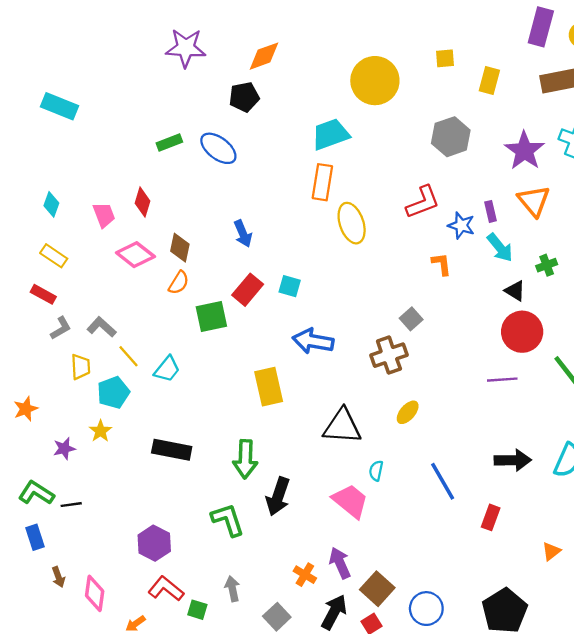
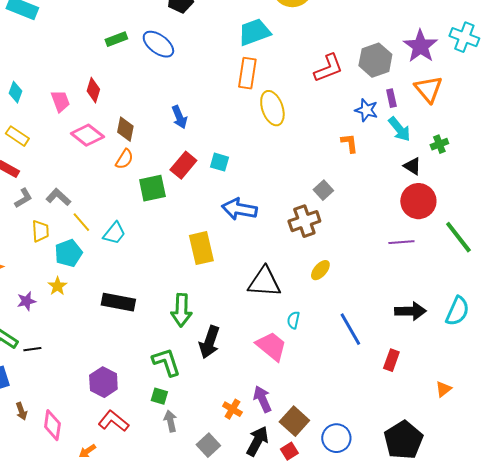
gray hexagon: (451, 137) -> (375, 60), moved
red L-shape: (423, 202) -> (328, 68), moved
green square: (197, 610) -> (159, 396), moved

